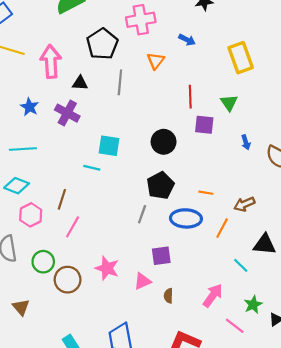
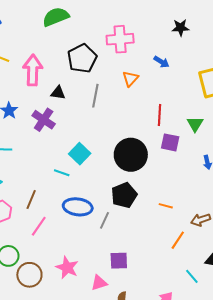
black circle: (164, 142) -> (131, 155), size x1.4
cyan square: (109, 146) -> (80, 154), turned 30
blue ellipse: (186, 218) -> (78, 207), moved

